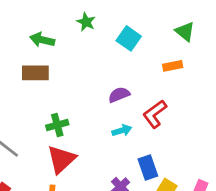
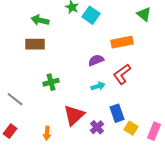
cyan square: (129, 38) -> (91, 15), moved
orange rectangle: (173, 66) -> (122, 42), moved, size x1.5
red triangle: (61, 159) -> (74, 115), moved

